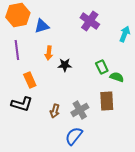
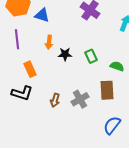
blue triangle: (42, 26) -> (42, 15), turned 35
green rectangle: (102, 67) -> (91, 56), moved
blue semicircle: (74, 136) -> (112, 125), moved

